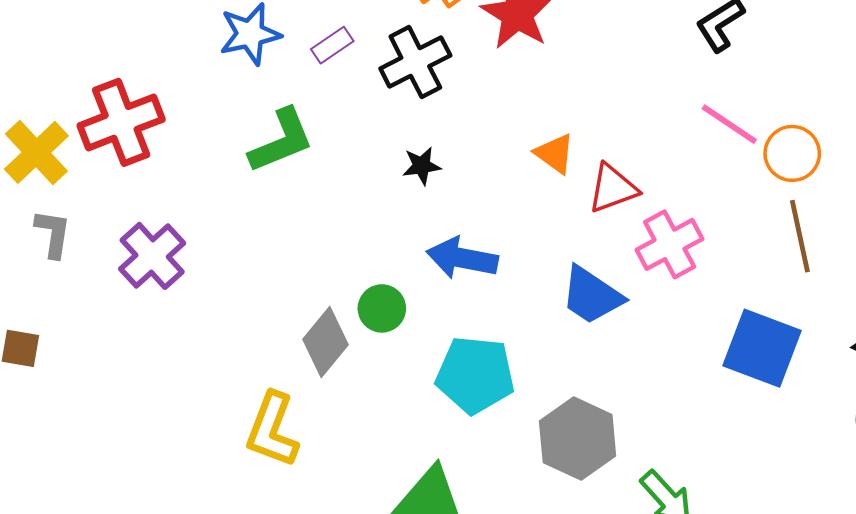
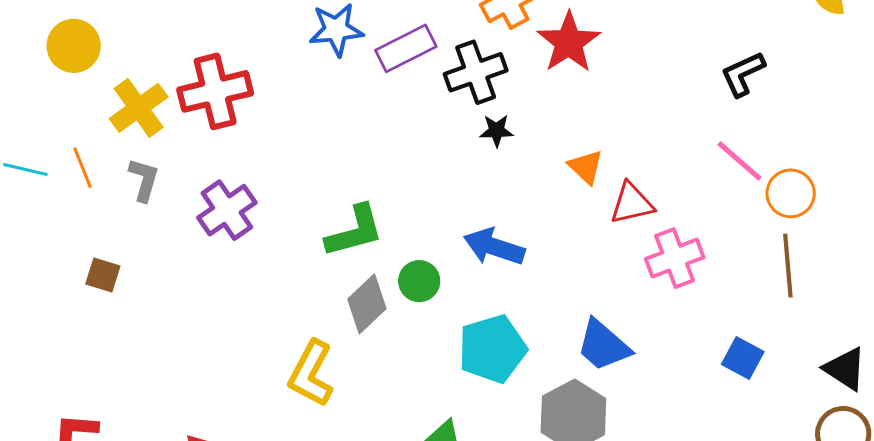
purple rectangle: (332, 45) -> (406, 48), size x1.6
green L-shape: (281, 141) -> (355, 231), moved
black star: (422, 166) -> (496, 131), moved
blue trapezoid: (592, 295) -> (603, 345), moved
blue square: (762, 348) -> (743, 358), size x0.6
cyan pentagon: (475, 375) -> (492, 349), turned -30

